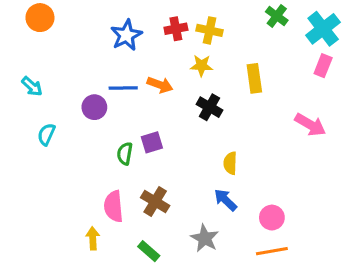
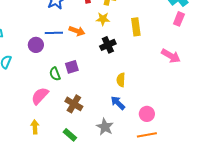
black cross: (210, 107) -> (108, 45), turned 35
green semicircle: (125, 154) -> (55, 74), turned -32
pink semicircle: (114, 206) -> (40, 96), moved, turned 48

